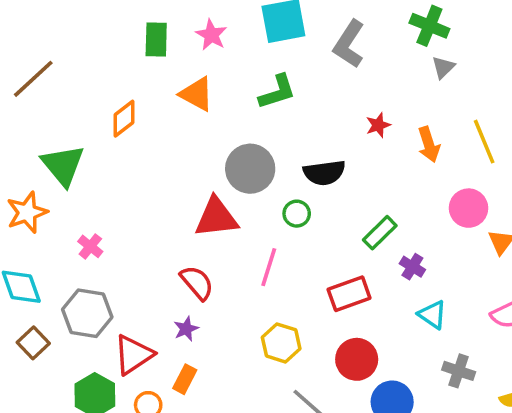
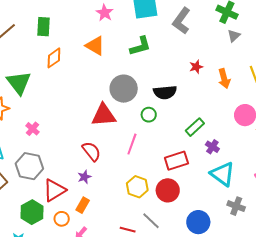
green rectangle: (156, 39) -> (43, 27), moved
cyan triangle: (432, 315) -> (223, 174), size x1.5
red circle: (357, 359) -> (168, 190), moved

